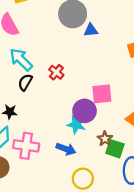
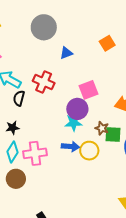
blue triangle: (91, 30) -> (66, 53), moved
red cross: (56, 72) -> (44, 82), size x1.5
yellow circle: (83, 179) -> (89, 151), moved

